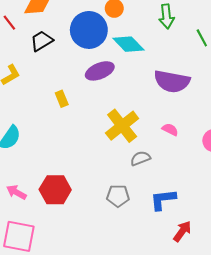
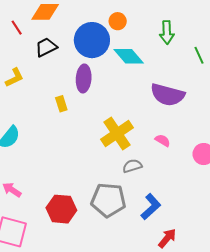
purple ellipse: (100, 71) -> (84, 78), moved, turned -68
red hexagon: (55, 190) -> (61, 209), moved
gray pentagon: (118, 196) -> (108, 200), size x1.6
blue L-shape: (163, 200) -> (151, 207), turned 140

